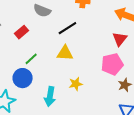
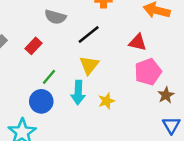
red triangle: (120, 39) -> (138, 42), moved, turned -49
yellow triangle: (65, 53) -> (89, 65), turned -48
cyan arrow: (50, 96) -> (78, 93), moved

